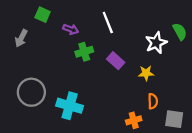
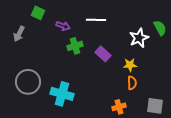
white line: (108, 22) -> (96, 20), turned -66
orange semicircle: (153, 101) -> (132, 83), moved

